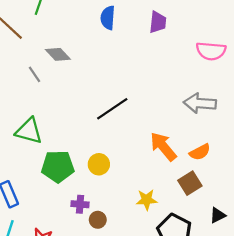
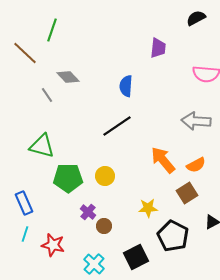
blue semicircle: (108, 18) -> (126, 86), moved
purple cross: (80, 204) -> (88, 212), turned 35

